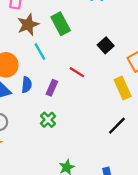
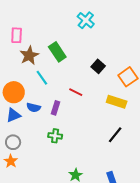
blue semicircle: (27, 85) -> (34, 108), turned 104
yellow rectangle: (123, 88) -> (117, 102), turned -42
green cross: (48, 120) -> (55, 136), turned -32

